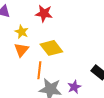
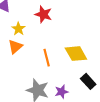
yellow diamond: (51, 48) -> (76, 54), moved
orange line: (39, 70) -> (47, 58), moved, turned -30

